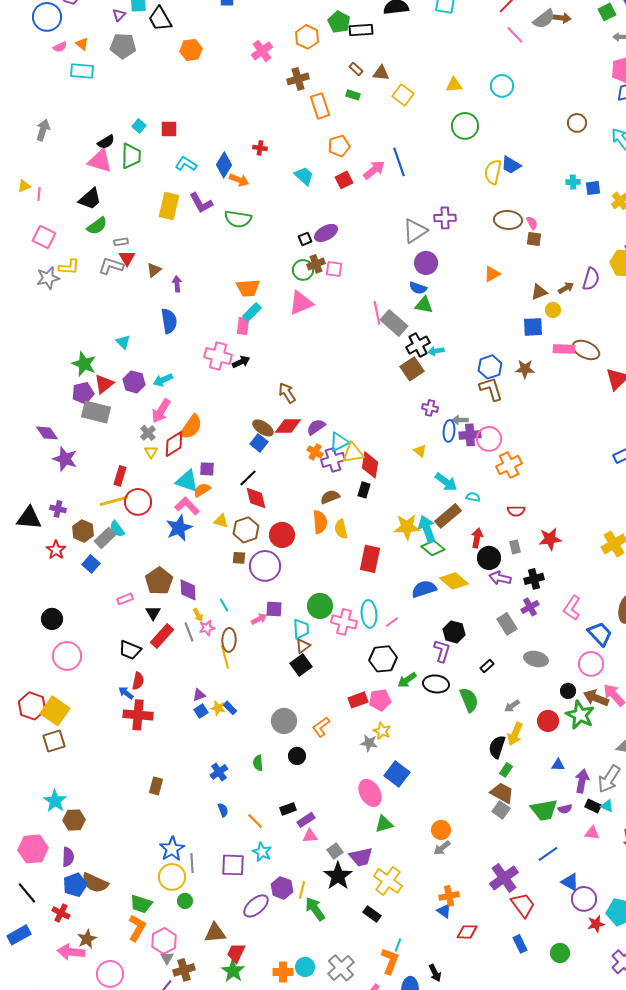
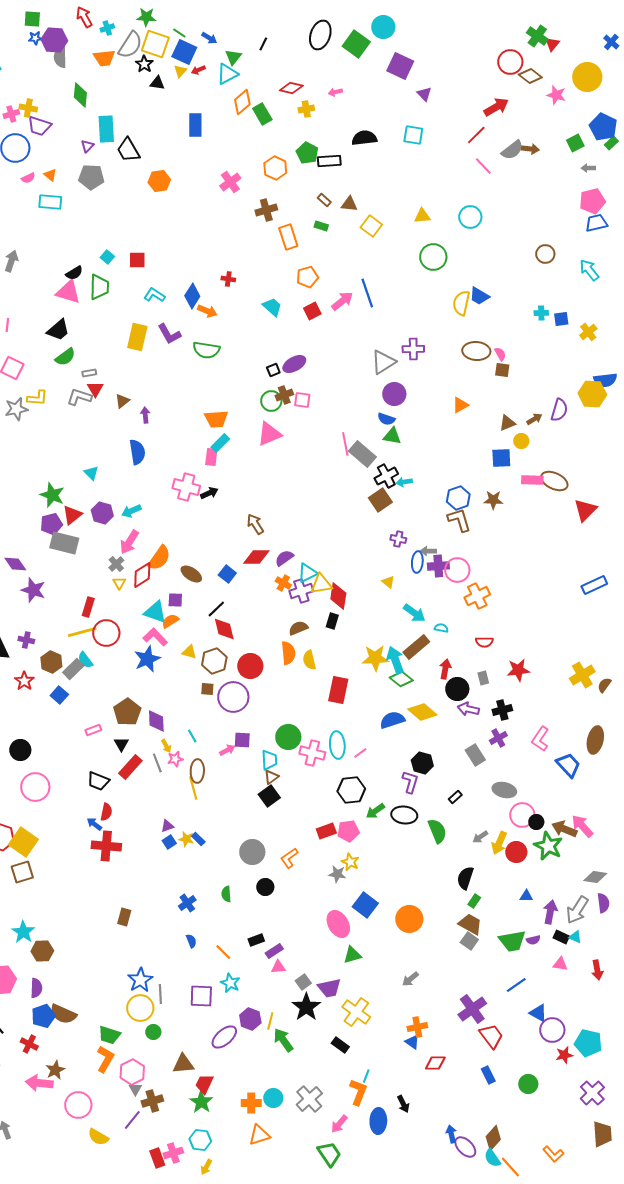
brown ellipse: (263, 428) -> (191, 574), moved
pink circle: (591, 664) -> (522, 815), moved
yellow arrow: (515, 734) -> (499, 843), moved
orange circle: (441, 830) -> (409, 919), moved, size x1.4

